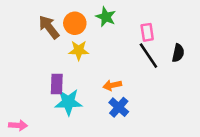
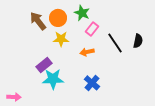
pink rectangle: (147, 32) -> (92, 29), moved, turned 48
purple rectangle: (57, 84) -> (44, 65), turned 49
orange arrow: (112, 85) -> (87, 52), moved

